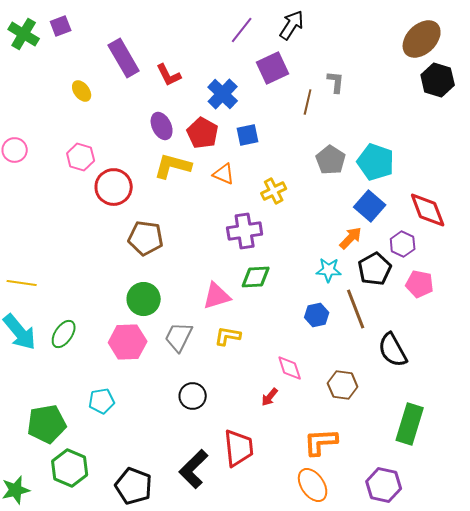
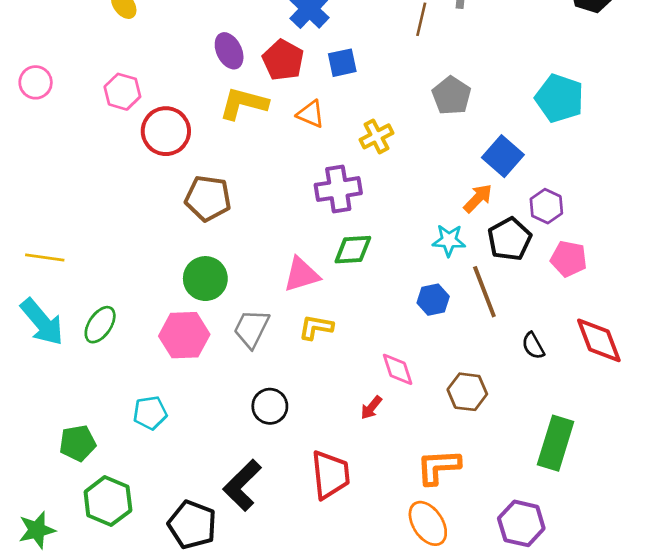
cyan pentagon: (376, 162) -> (559, 98), moved
red diamond: (428, 210) -> (599, 340), moved
black semicircle: (393, 350) -> (533, 346), size x0.6
green pentagon: (47, 424) -> (78, 443), size x0.7
black L-shape: (194, 469) -> (242, 485), moved

